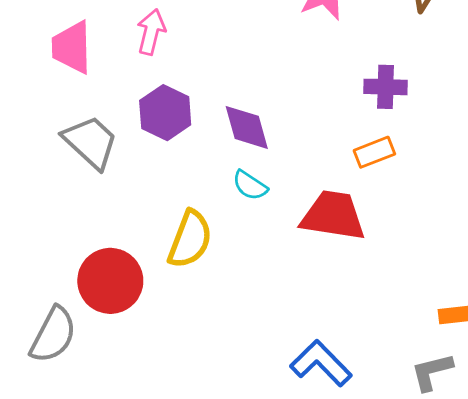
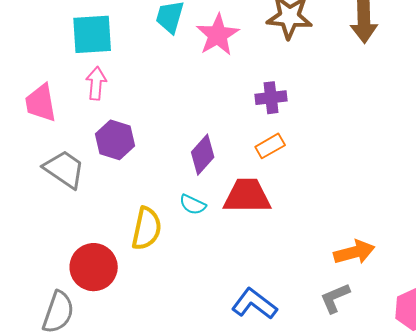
purple diamond: (247, 127) -> (203, 155), moved, turned 66
cyan semicircle: (250, 185) -> (193, 205), moved

